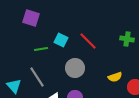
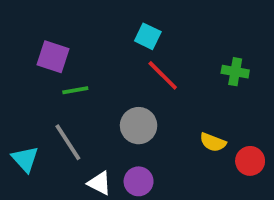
purple square: (31, 18) -> (53, 57), moved
cyan square: (61, 40) -> (148, 36), moved
yellow semicircle: (115, 77) -> (213, 142), turned 40

